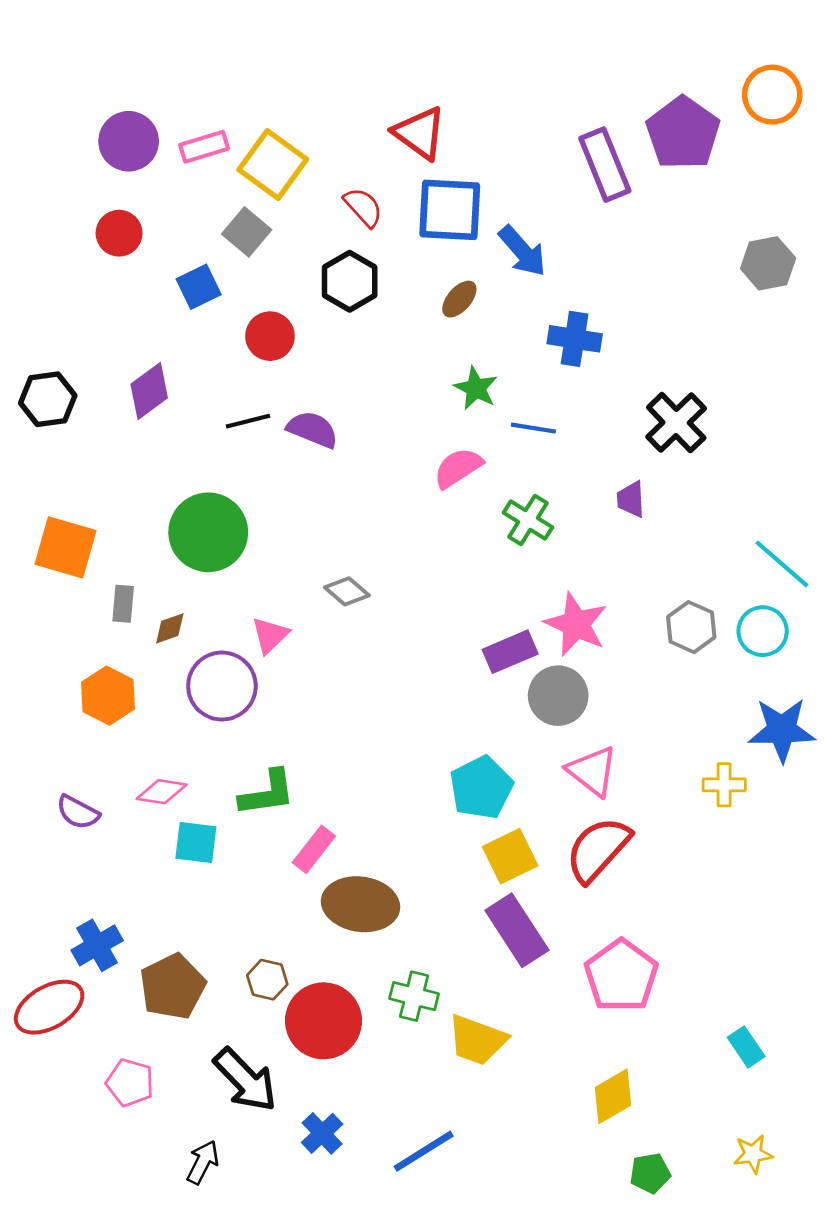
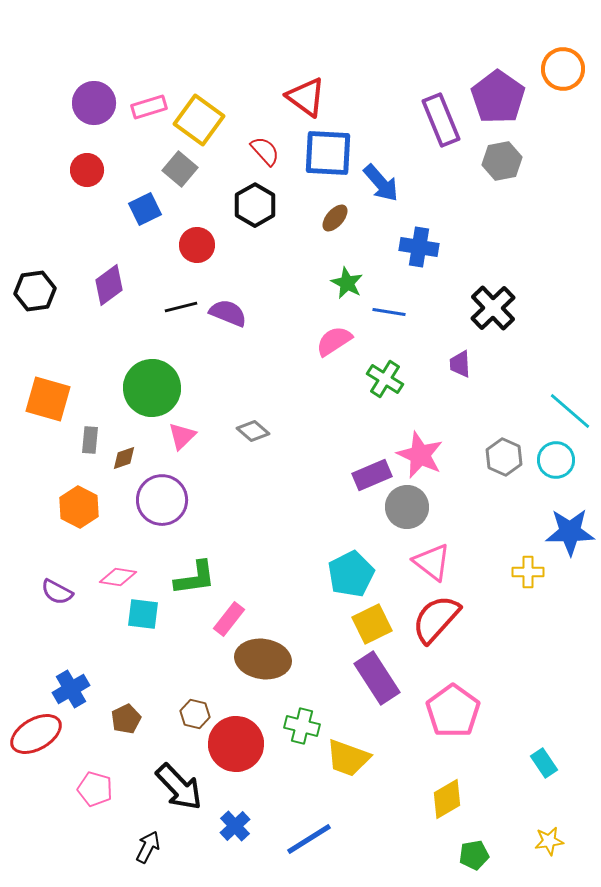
gray hexagon: (768, 263) -> (502, 161), moved
pink triangle: (270, 635) -> (182, 436), moved
brown pentagon: (173, 987) -> (126, 719), size x0.6

